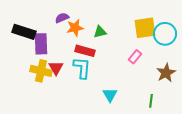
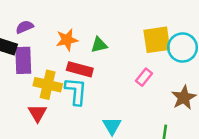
purple semicircle: (62, 18) -> (25, 27), moved
red triangle: (56, 68) -> (37, 113), moved
yellow cross: (41, 71) -> (48, 85), moved

